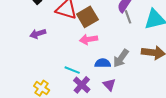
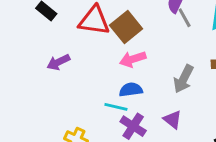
blue semicircle: (103, 63) -> (131, 90), moved

